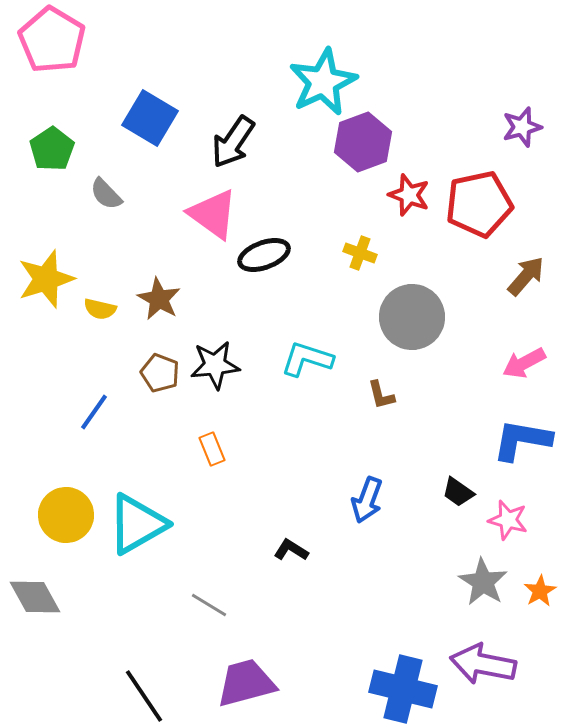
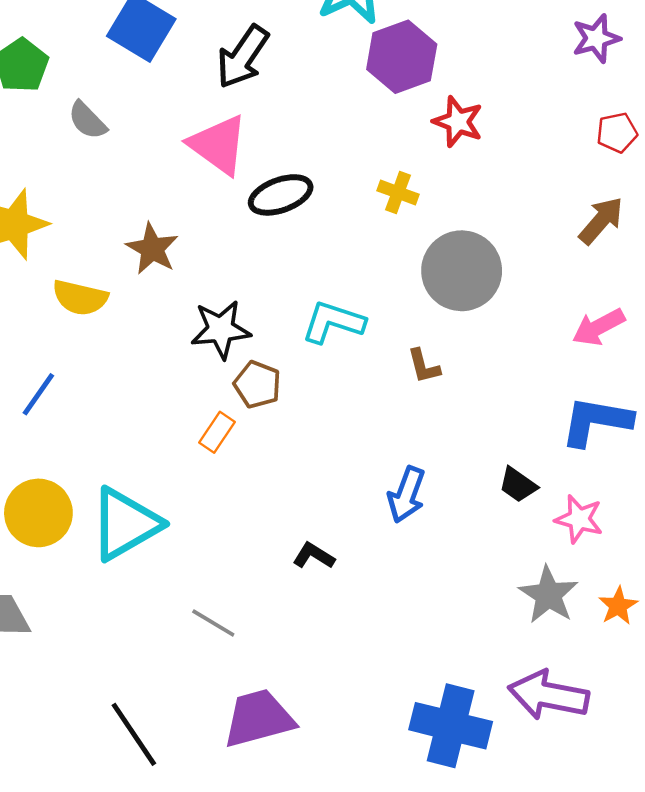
red pentagon: (479, 204) -> (617, 133), moved, size x0.5
yellow semicircle: (100, 309) -> (80, 298), moved, size x1.4
brown pentagon: (160, 373) -> (257, 385), moved
blue line: (94, 412) -> (38, 394), moved
orange rectangle: (212, 449) -> (217, 432), turned 56

